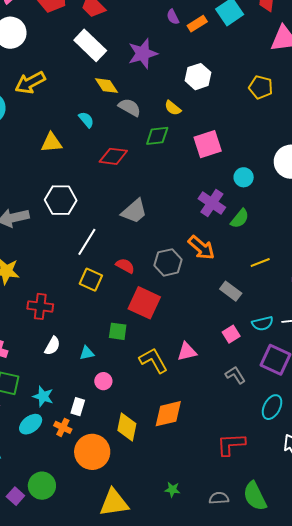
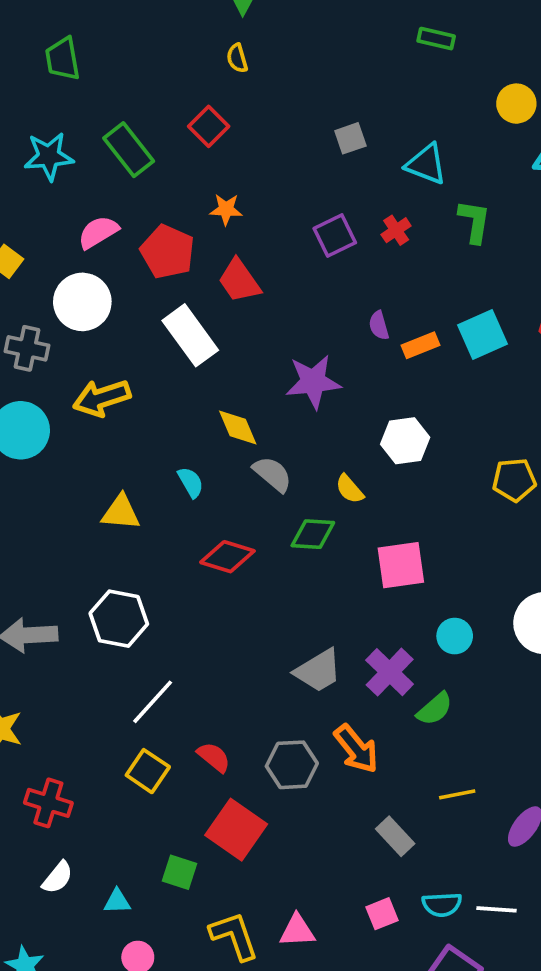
white rectangle: (90, 45) -> (190, 335), moved
yellow pentagon: (261, 87) -> (514, 480), turned -30
gray trapezoid: (134, 211) -> (318, 671), moved

